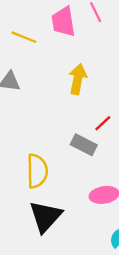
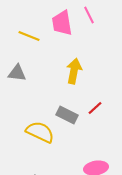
gray rectangle: (84, 145) -> (67, 115), moved
yellow semicircle: (37, 171) -> (40, 132), moved, turned -64

